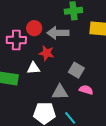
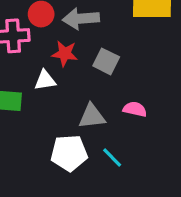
gray square: (76, 70) -> (106, 61), moved

